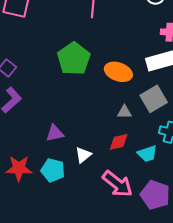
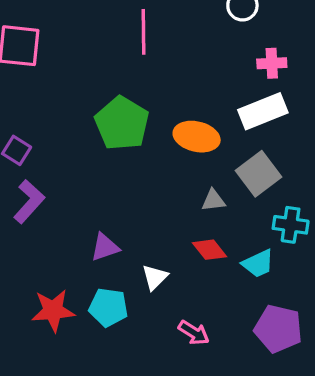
red diamond: (119, 142) -> (209, 250), turned 70
pink arrow: (117, 184) -> (194, 333), moved, size x0.6

